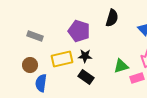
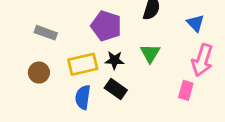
green triangle: (121, 66) -> (150, 53), moved, turned -42
pink rectangle: (137, 78) -> (186, 90), turned -56
blue semicircle: (41, 83) -> (83, 97), moved

